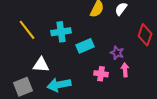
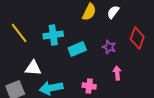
purple star: (117, 53) -> (109, 47), moved
pink cross: (101, 74) -> (89, 86), moved

